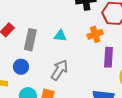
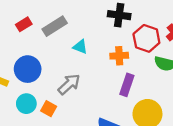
gray rectangle: (30, 40) -> (55, 26), moved, turned 30
blue circle: (21, 67) -> (28, 69), size x1.5

